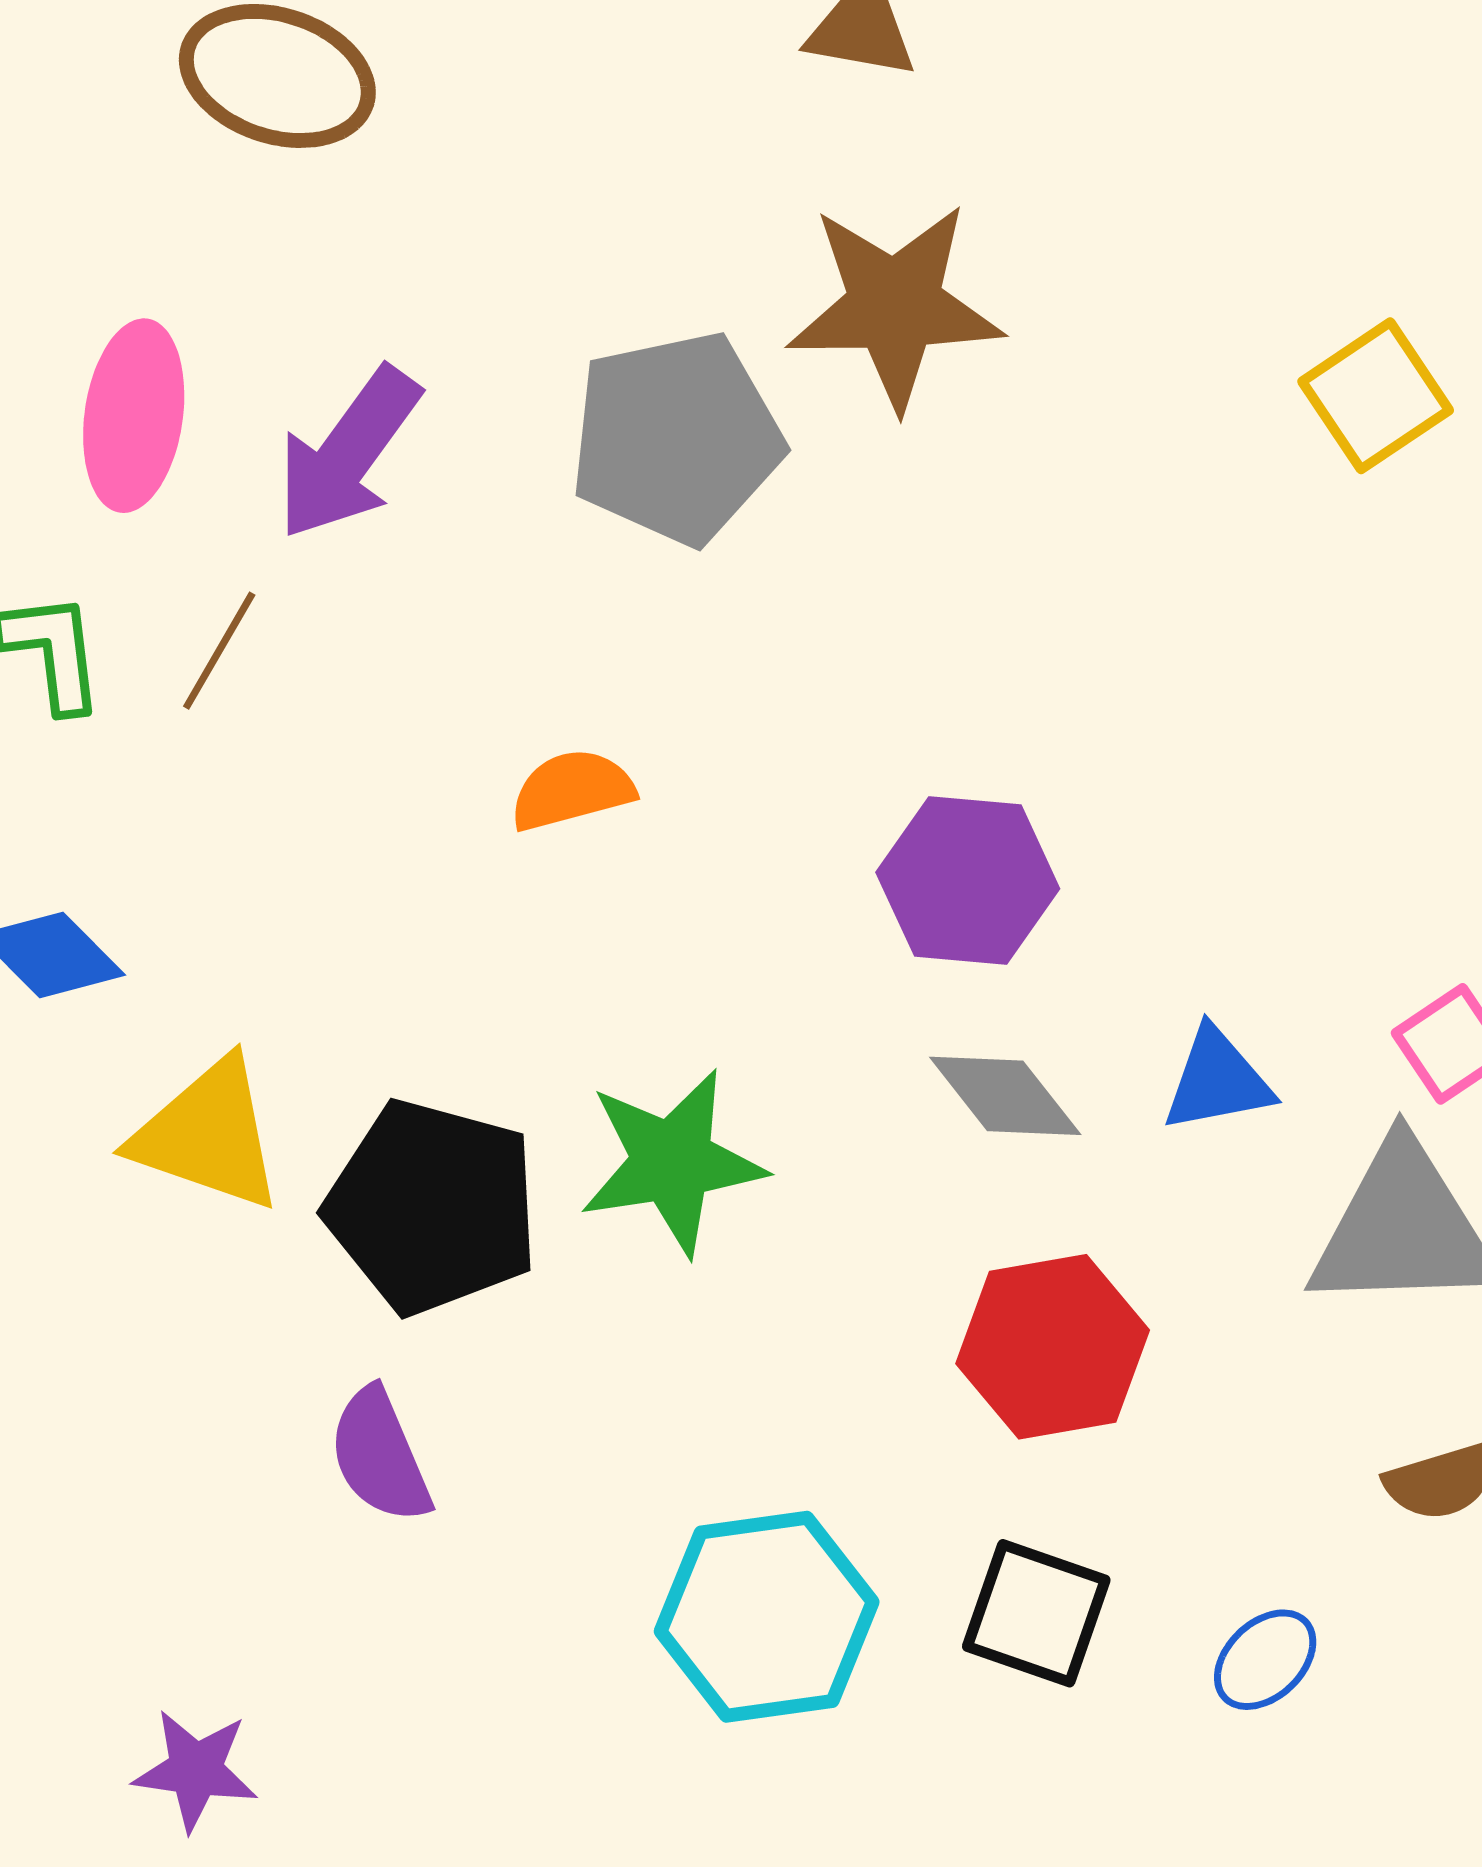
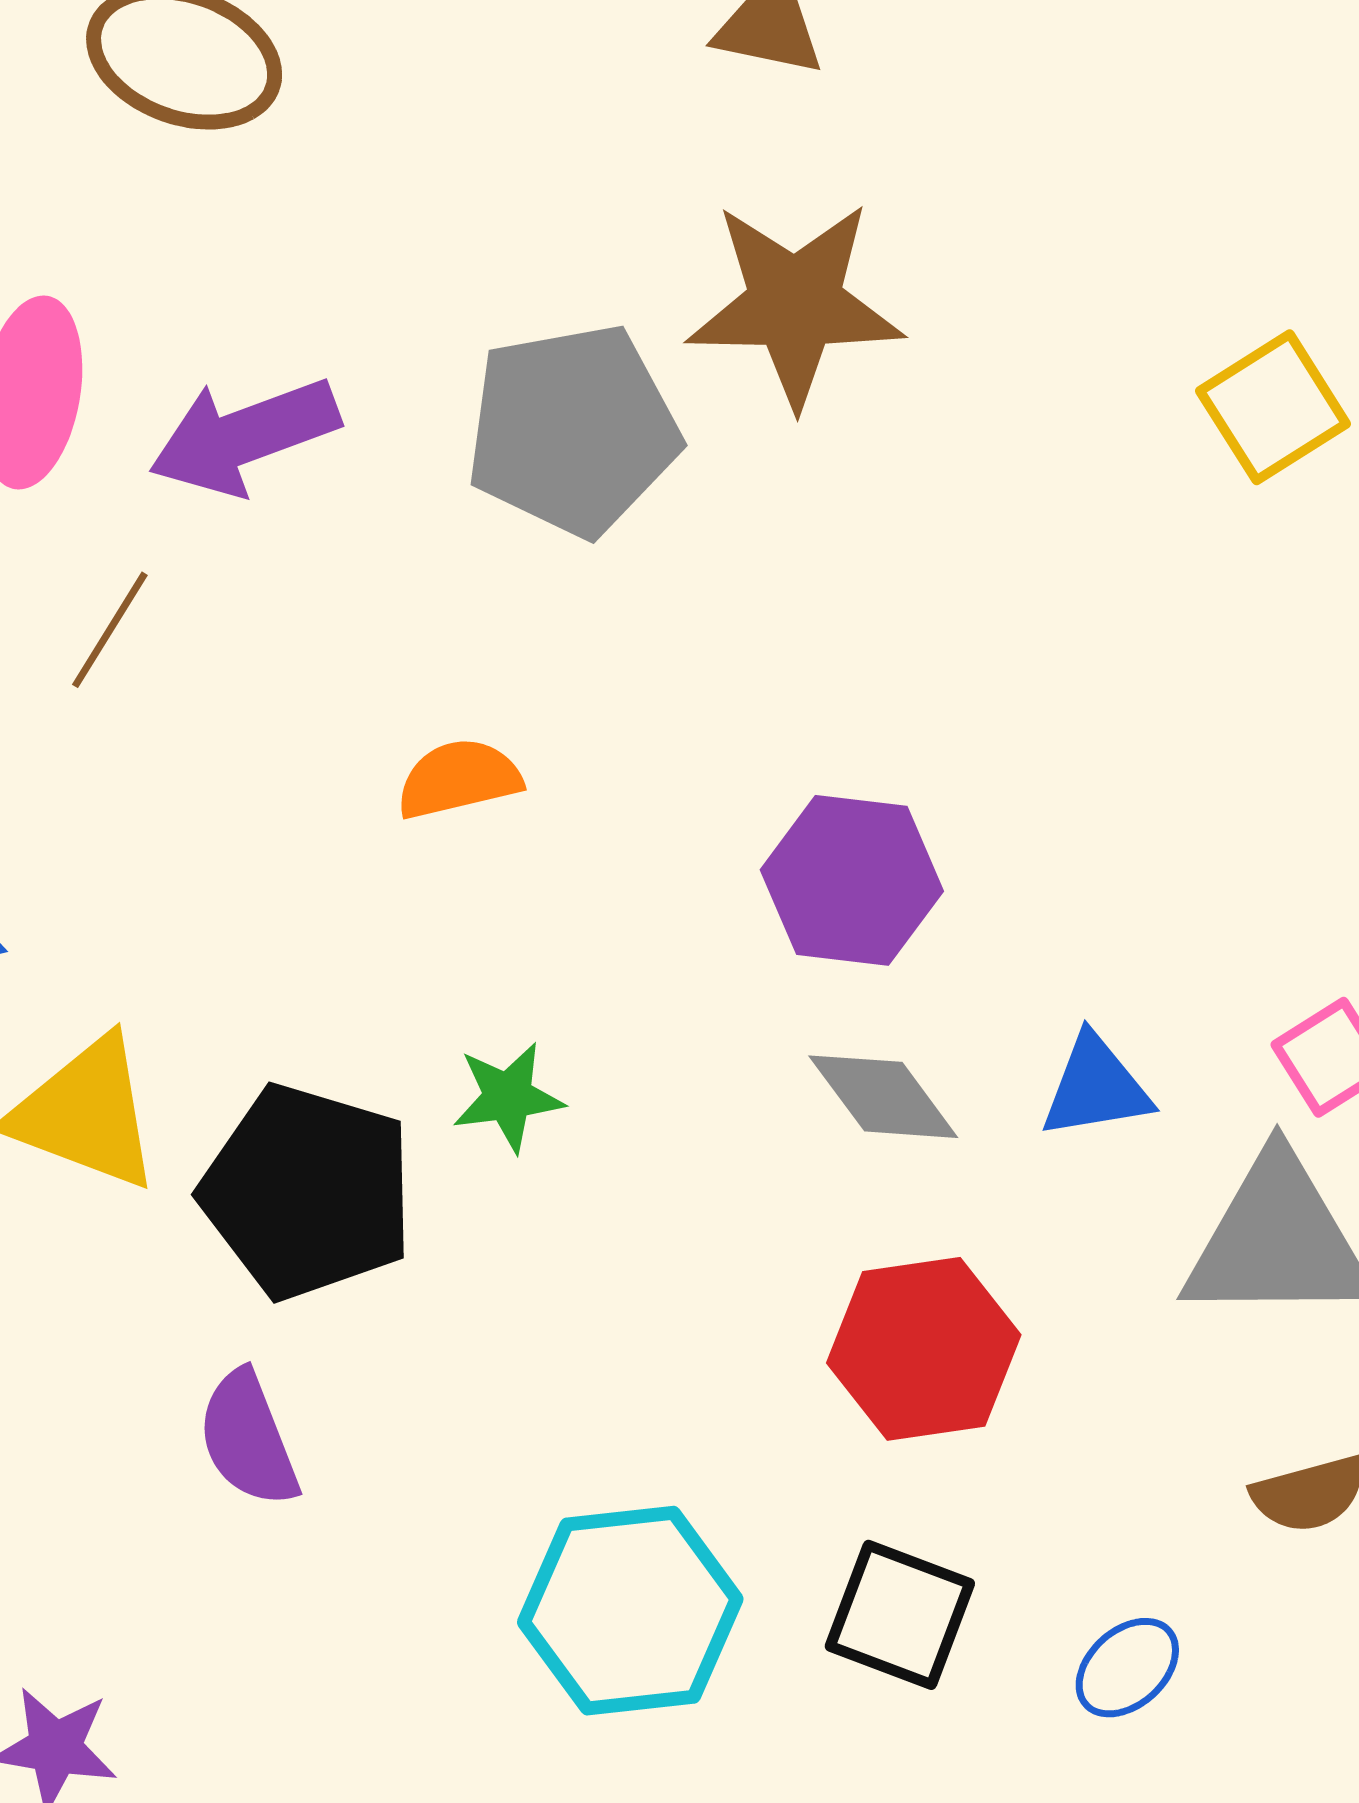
purple arrow: (348, 453) -> (244, 436), turned 32
green star: (672, 1162) -> (508, 1097), moved, size x0.6

